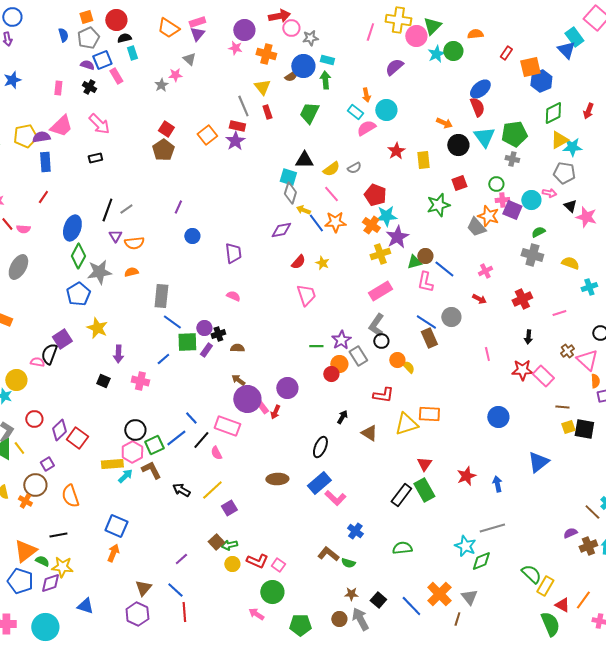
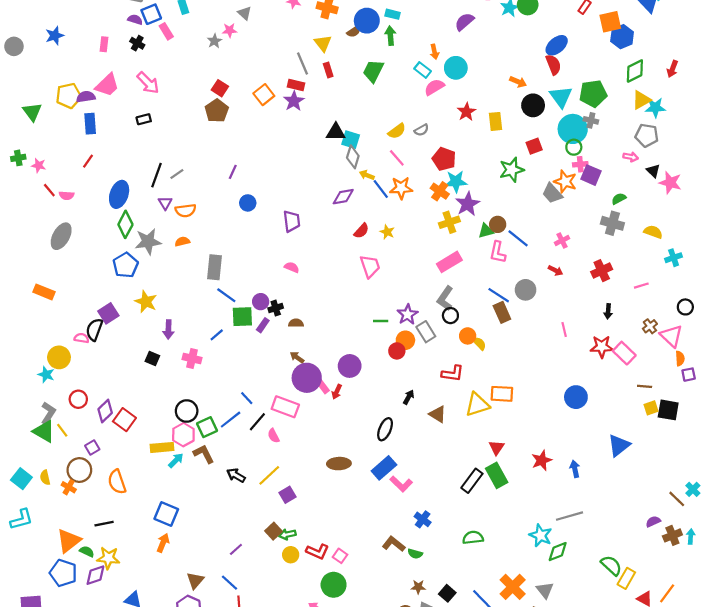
black triangle: (304, 160) -> (336, 132), moved
cyan circle: (531, 200) -> (573, 129), moved, size x1.4

